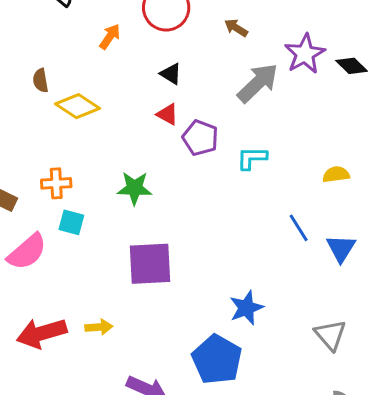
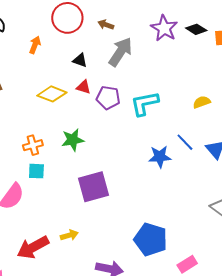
brown arrow: (236, 28) -> (106, 25), moved
gray arrow: (258, 83) -> (120, 52), moved
yellow diamond: (78, 106) -> (52, 94), moved
cyan L-shape: (252, 158) -> (145, 103), size x1.4
orange cross: (56, 183) -> (33, 145), moved
blue star: (246, 308) -> (160, 157), moved, turned 30

